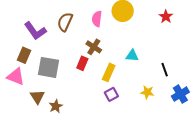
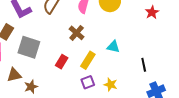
red rectangle: (82, 63) -> (62, 62), moved
yellow star: (147, 92) -> (111, 85), moved
brown triangle: (37, 97) -> (14, 75), turned 42

